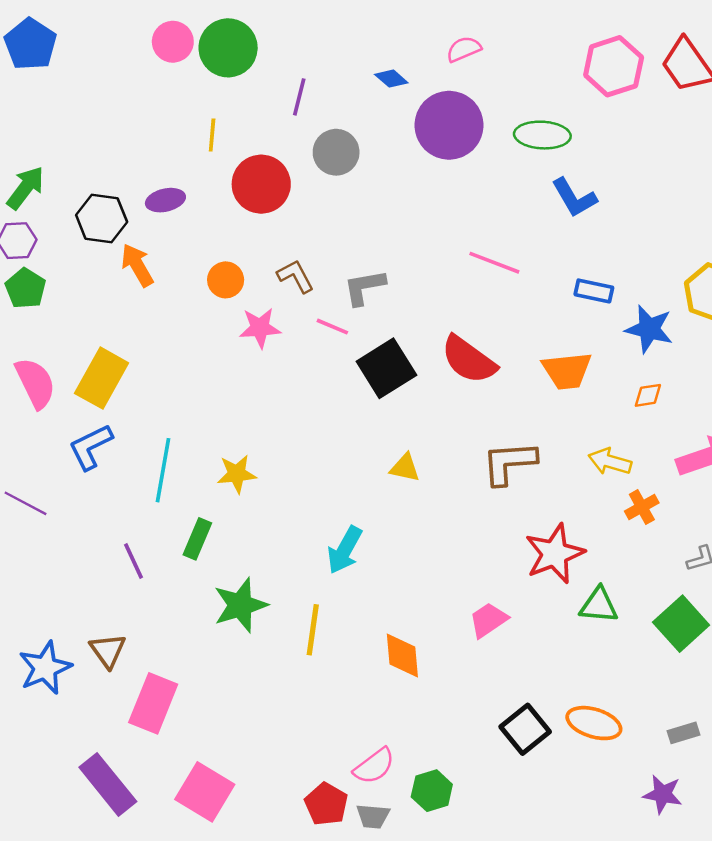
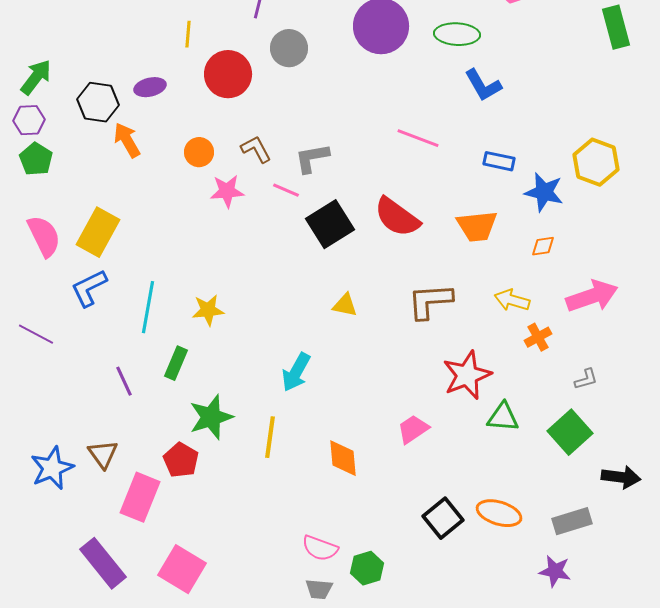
gray rectangle: (683, 733) -> (572, 521), size x1.5
pink semicircle: (374, 766) -> (320, 548), turned 57
red pentagon: (326, 804) -> (181, 460), moved

